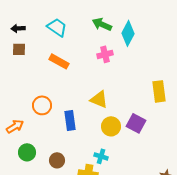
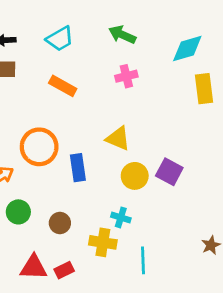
cyan trapezoid: (57, 27) -> (60, 39), turned 115
cyan diamond: (128, 33) -> (187, 48), moved, turned 45
yellow rectangle: (159, 91) -> (204, 89), moved
orange circle: (42, 105) -> (39, 147), size x1.4

